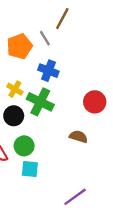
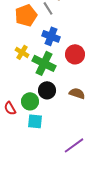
red circle: (95, 102) -> (75, 54), moved
black circle: (14, 116) -> (47, 90), moved

